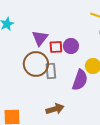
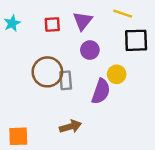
purple triangle: (40, 38) -> (83, 21), moved
red square: (56, 47) -> (52, 25), moved

